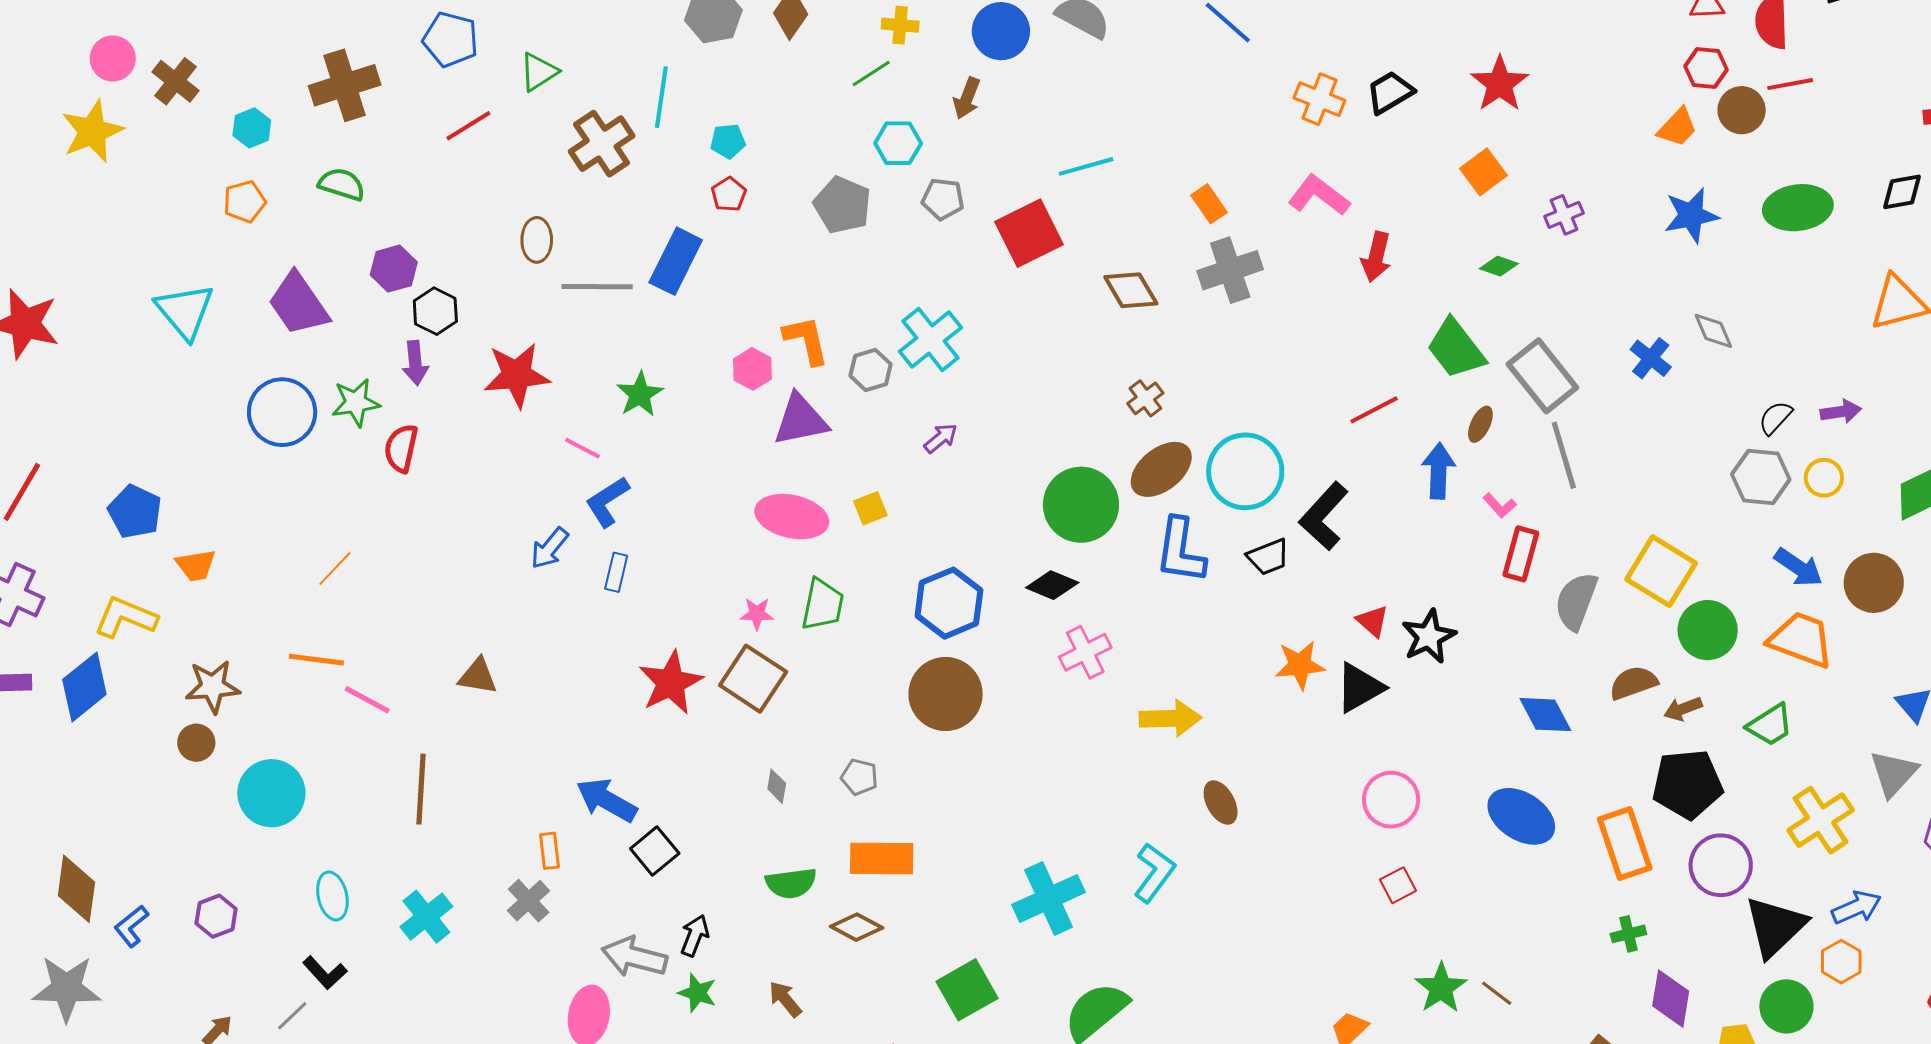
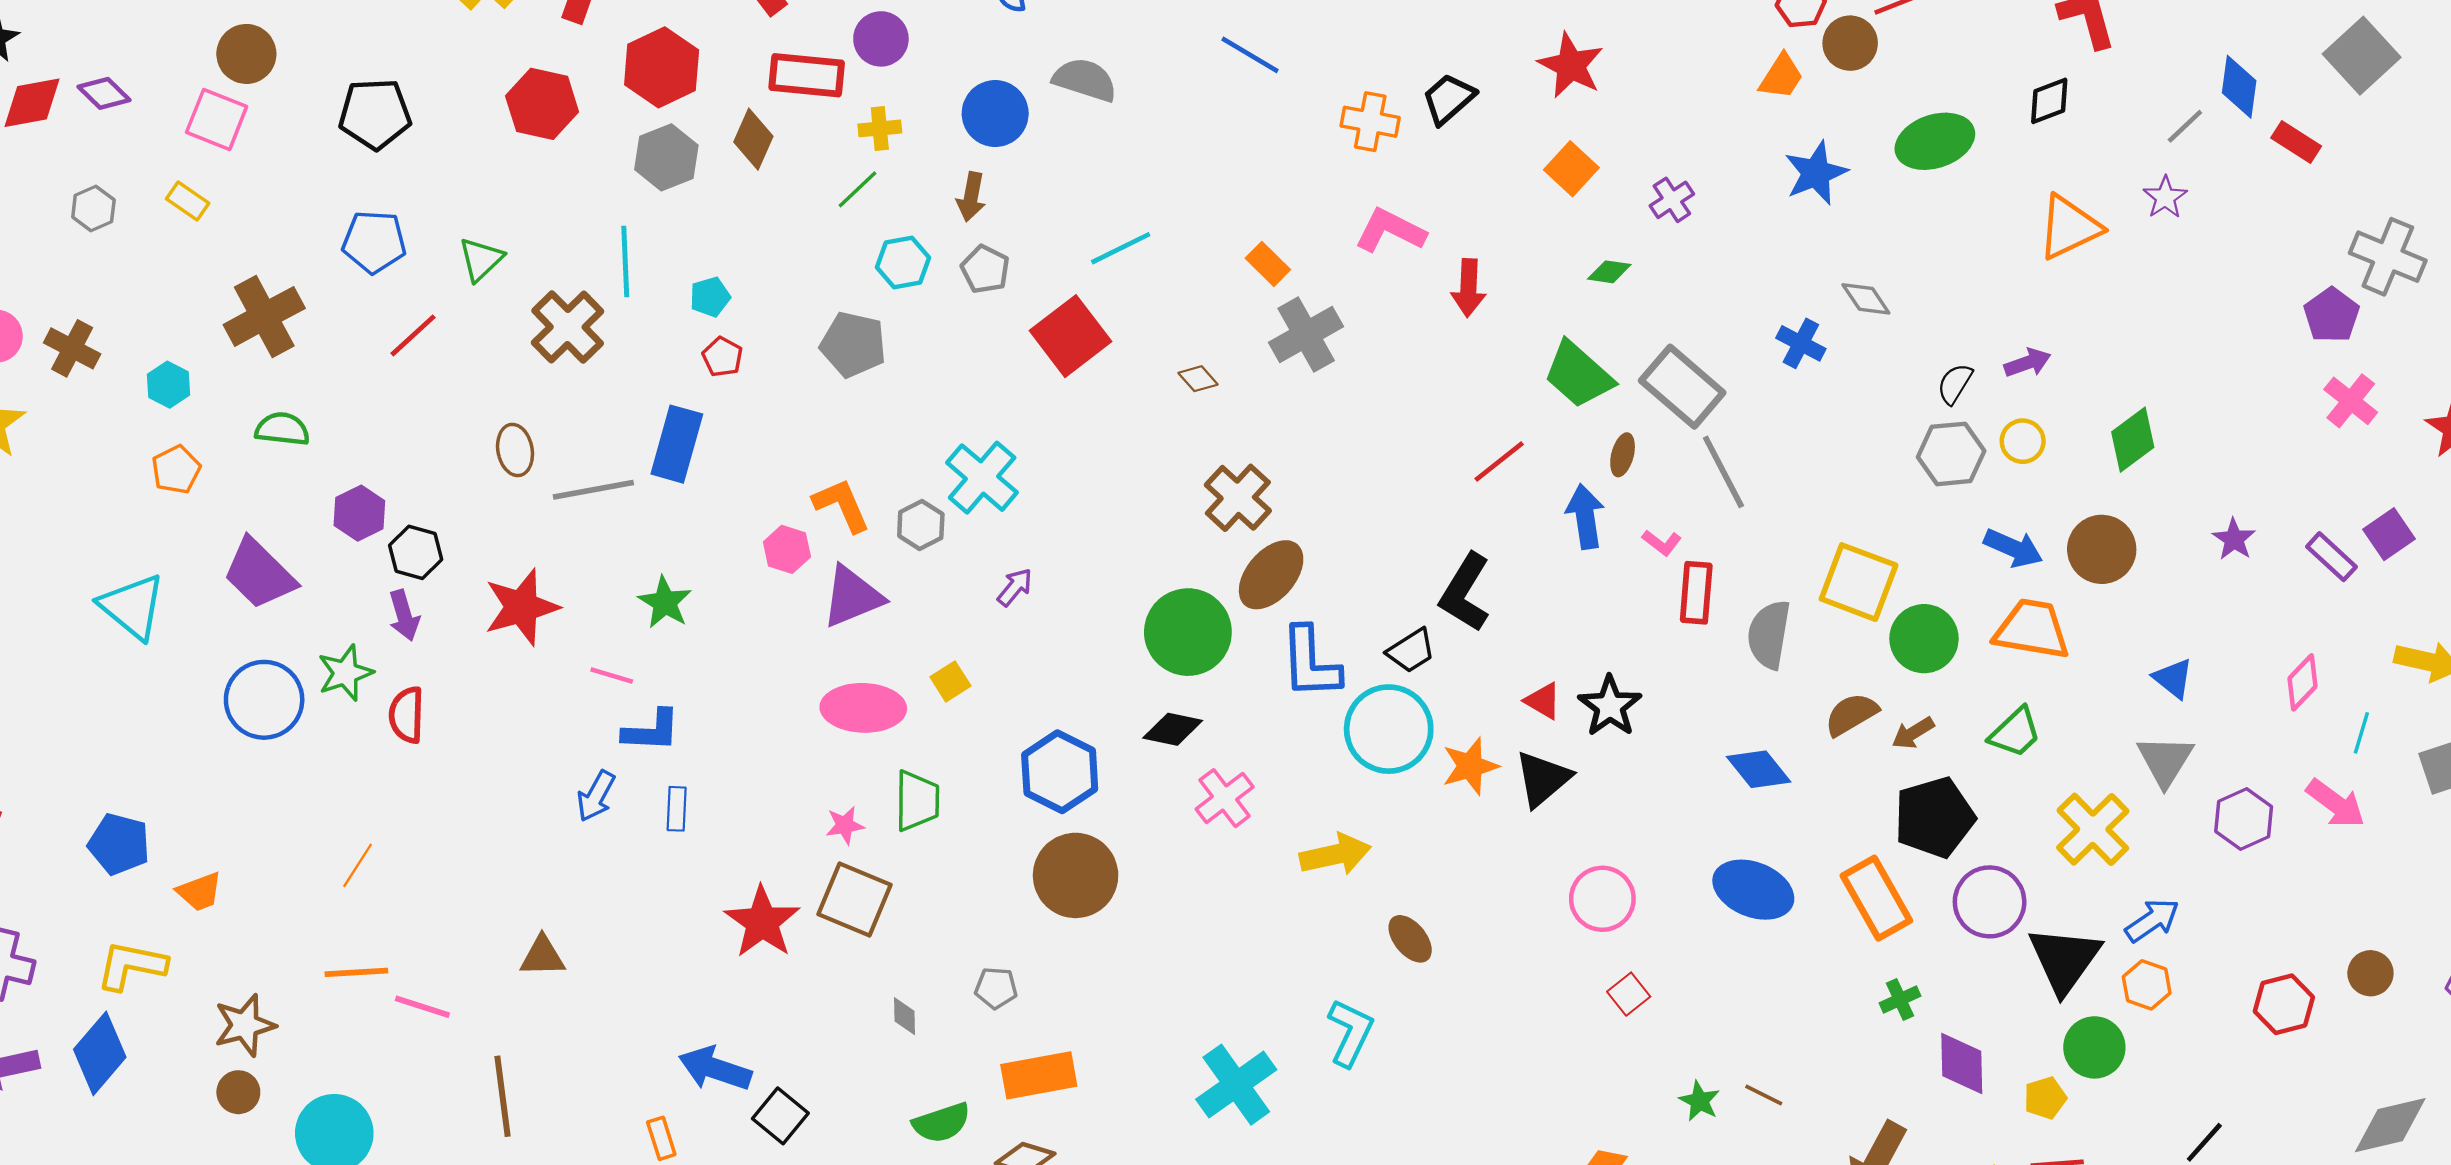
gray pentagon: (943, 199) -> (985, 269), moved, turned 30
brown diamond: (1131, 290) -> (1198, 379), size x0.6
brown cross: (1145, 398) -> (1238, 498), size x1.6
cyan circle: (1245, 471) -> (1389, 729), moved
blue L-shape: (607, 502) -> (651, 731), turned -134
green star: (1441, 988) -> (1699, 1101), size x0.7

